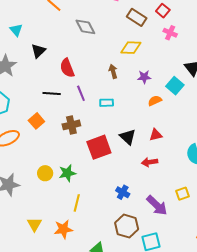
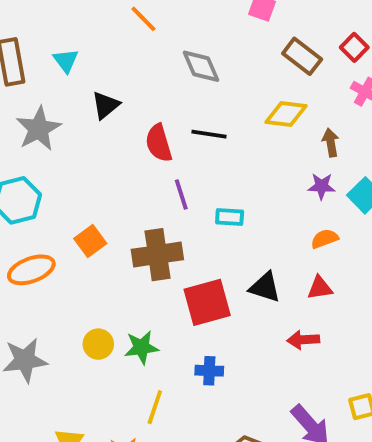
brown arrow: (113, 71) -> (331, 143), moved
purple star: (144, 77) -> (322, 186), moved
black line: (52, 93) -> (209, 134), moved
orange semicircle: (155, 101) -> (325, 239), moved
brown cross: (71, 125) -> (157, 255), size x1.4
black triangle: (128, 137) -> (265, 287), turned -30
blue cross: (123, 192) -> (209, 371), moved, turned -32

